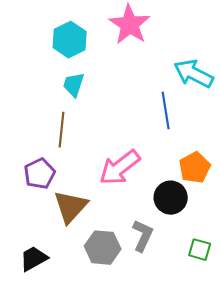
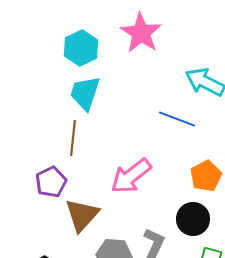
cyan trapezoid: (74, 85) -> (85, 93), size x1.4
blue line: (166, 111) -> (177, 119), turned -60
black circle: (171, 198) -> (193, 219), moved

